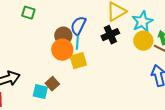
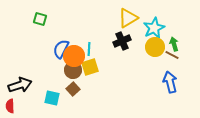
blue semicircle: (78, 26) -> (61, 49), moved
brown circle: (63, 36) -> (73, 70), moved
brown square: (52, 84) -> (73, 89), moved

